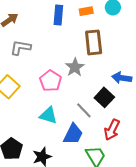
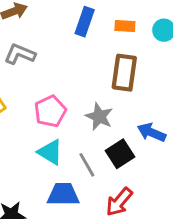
gray star: (75, 67) -> (99, 117), moved, turned -30
cyan triangle: (48, 115) -> (50, 152), moved
blue trapezoid: (73, 134) -> (63, 194), turned -130

